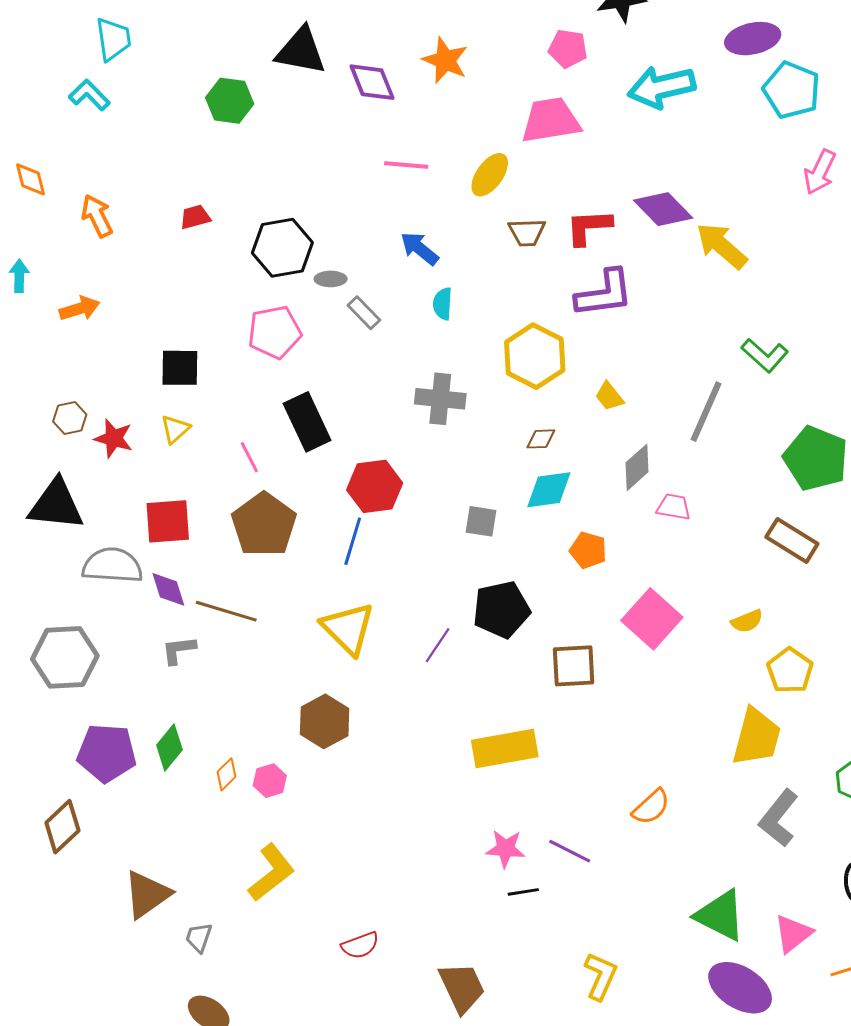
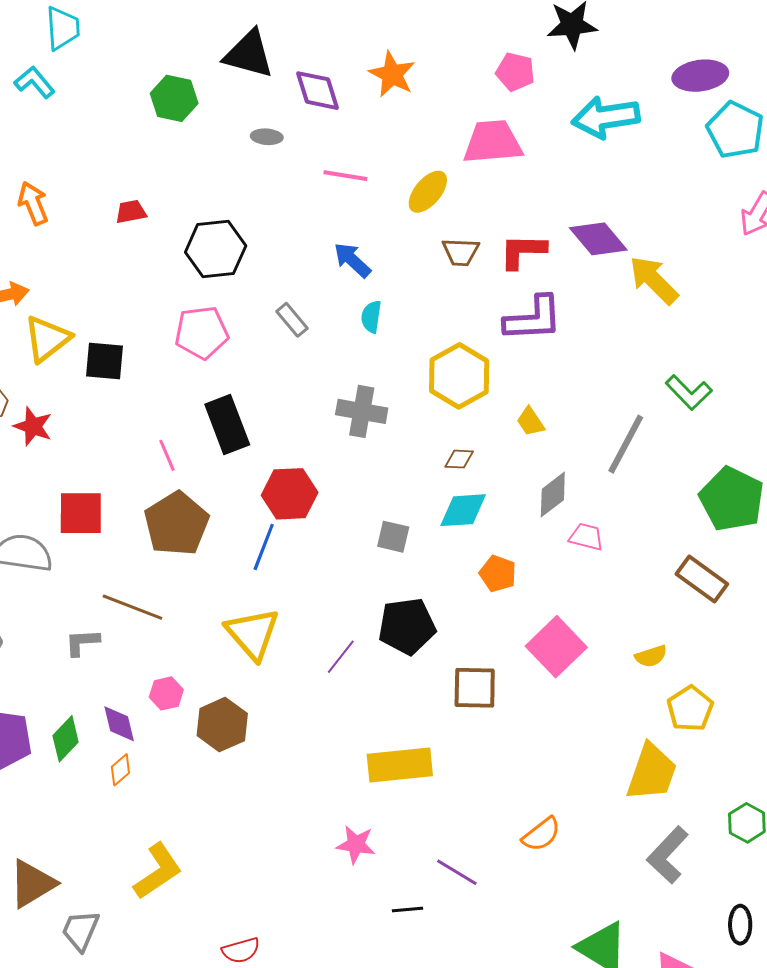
gray ellipse: (331, 279) -> (267, 137), moved
yellow triangle: (175, 429) -> (47, 339), moved, size x1.6
purple diamond: (168, 589) -> (119, 724), moved
pink hexagon: (270, 781) -> (166, 693), moved
pink star: (506, 849) -> (356, 844), moved
gray trapezoid: (199, 937) -> (81, 930), size x1.4

